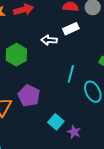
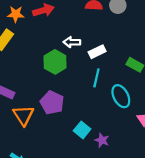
white rectangle: (71, 29) -> (97, 52), moved
green hexagon: (16, 55) -> (55, 62), moved

